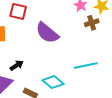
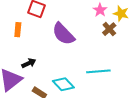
brown cross: (92, 23) -> (109, 29), turned -32

